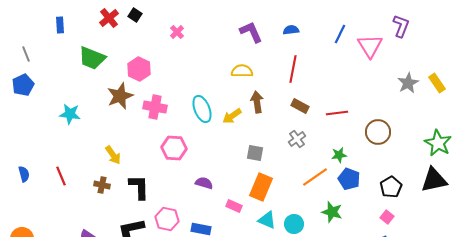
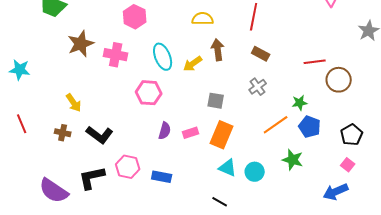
pink hexagon: (139, 69) -> (135, 17), moved
red line: (337, 113) -> (315, 62), moved
cyan star: (70, 114) -> (20, 70), moved
pink hexagon: (174, 148) -> (149, 93), moved
purple semicircle: (204, 183) -> (165, 131), turned 90
black L-shape: (139, 187) -> (100, 135), turned 128
pink rectangle: (234, 206) -> (191, 133), moved, turned -42

